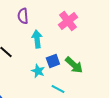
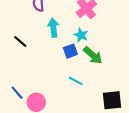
cyan star: (38, 71) -> (81, 35), moved

